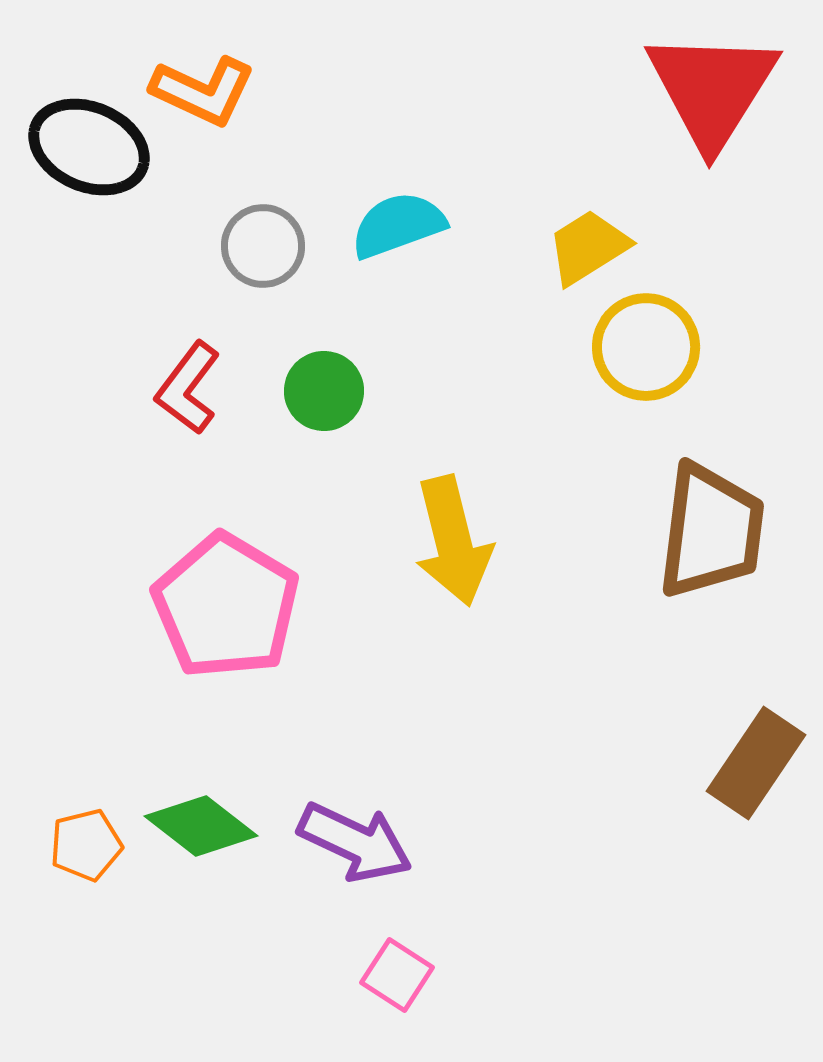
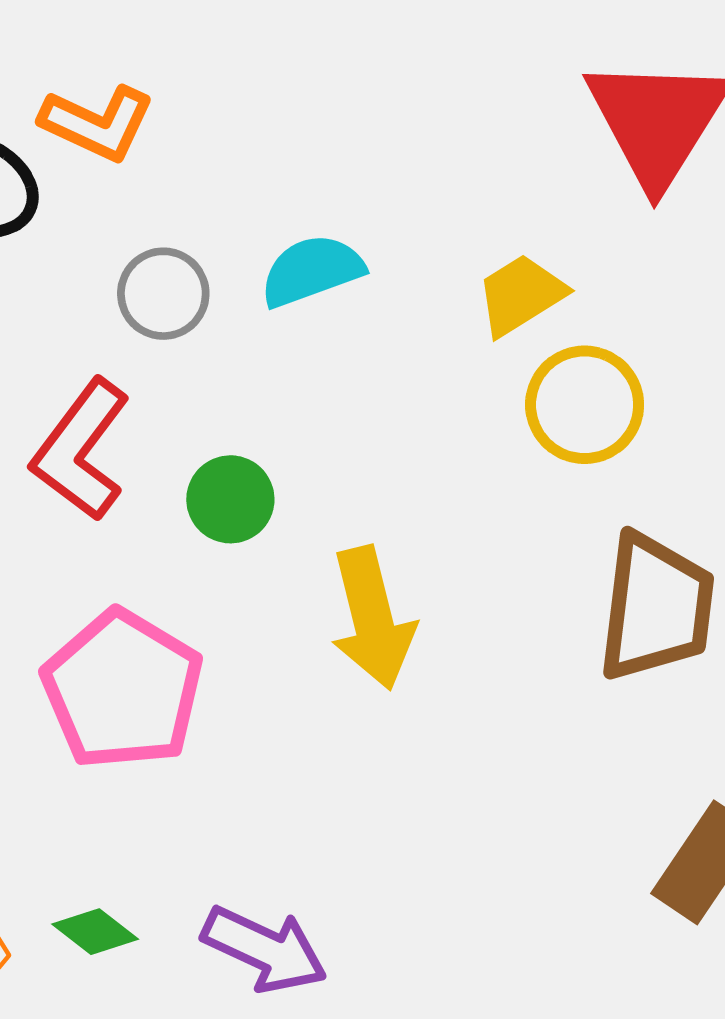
red L-shape: (188, 388) -> (81, 450), size x1.4
green circle: (324, 391) -> (230, 499), moved
green diamond: (201, 826) -> (95, 932), size x0.7

